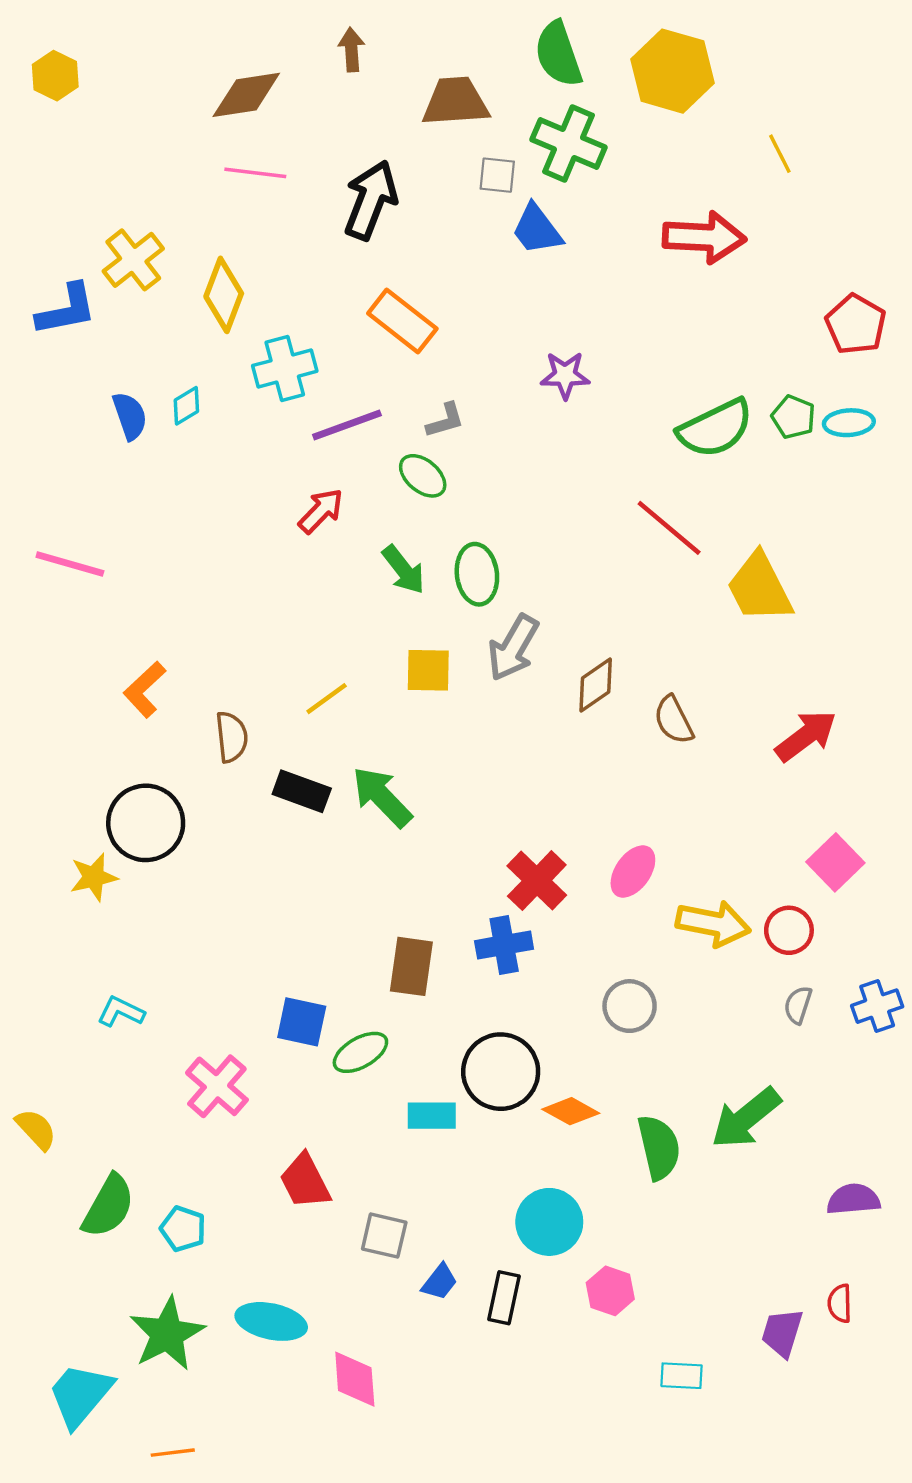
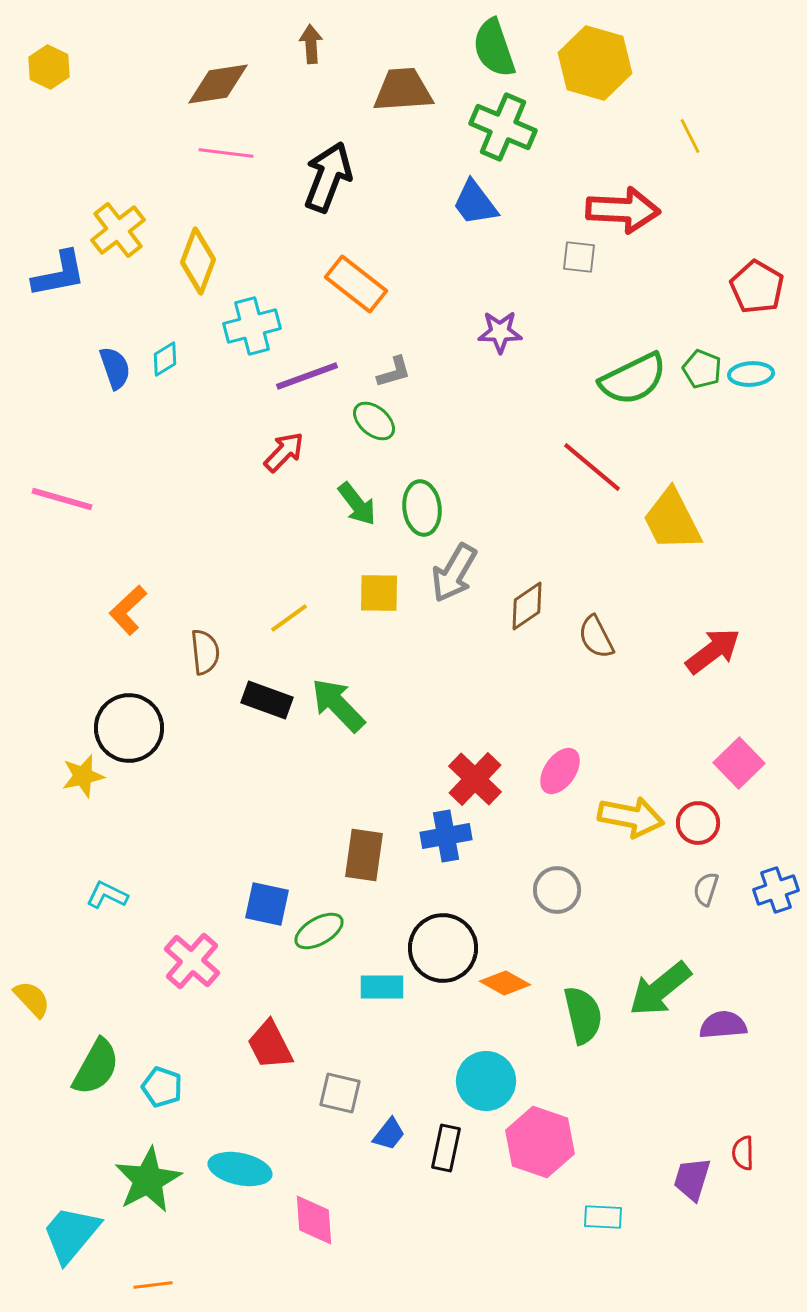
gray square: (497, 175) -> (579, 257), moved
purple semicircle: (853, 1199) -> (723, 1025), moved
pink hexagon: (610, 1291) -> (540, 1142), size x1.6

